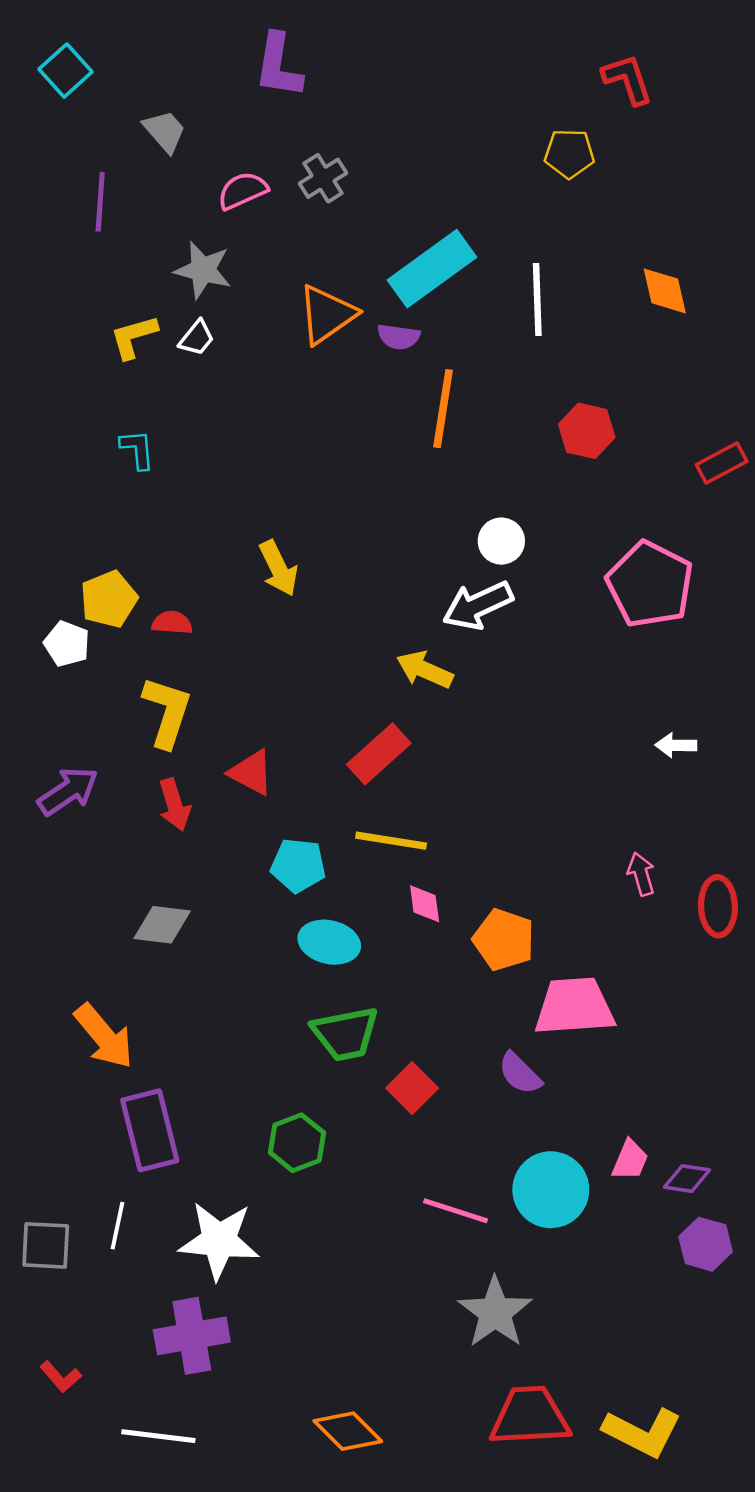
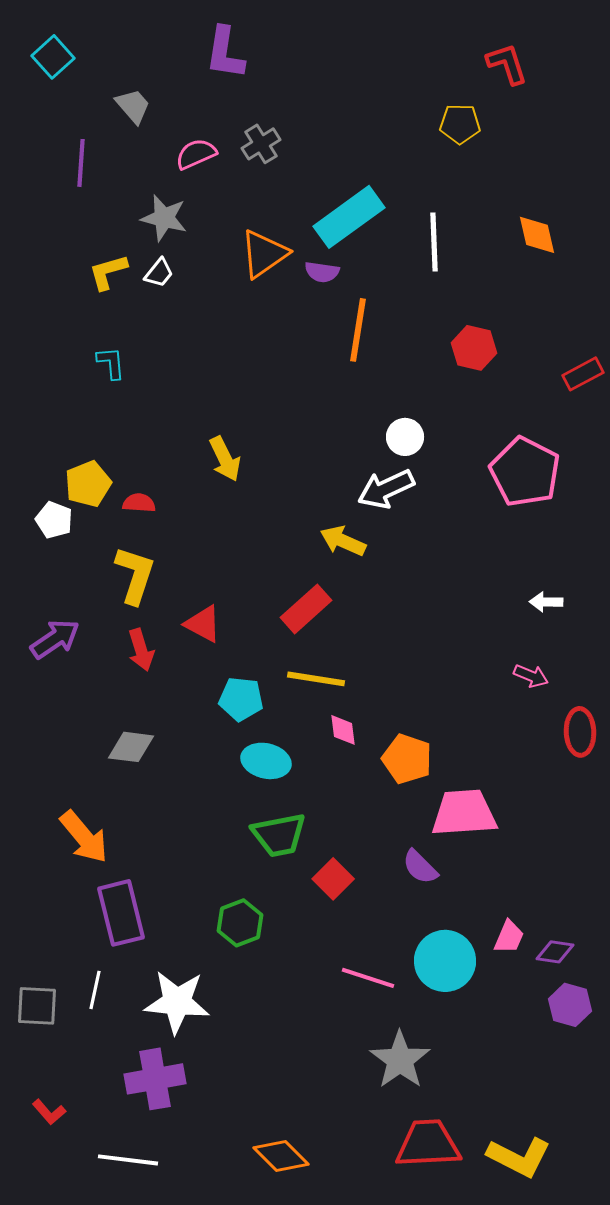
pink arrow: (641, 874) -> (531, 676), moved, turned 128

